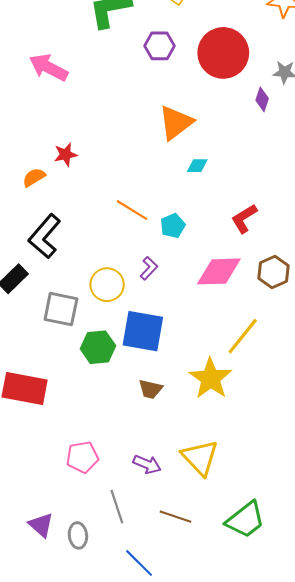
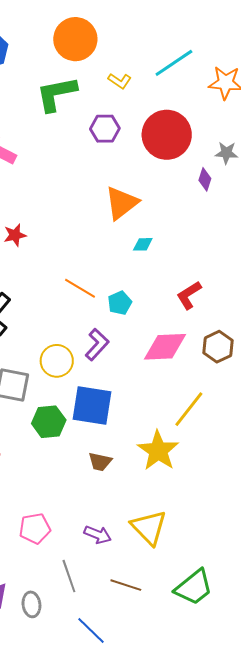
purple L-shape: (149, 268) -> (97, 345), size x1.4

